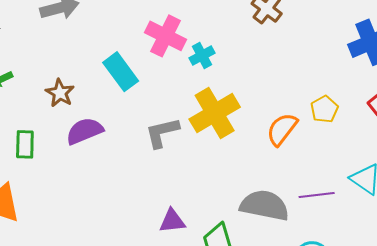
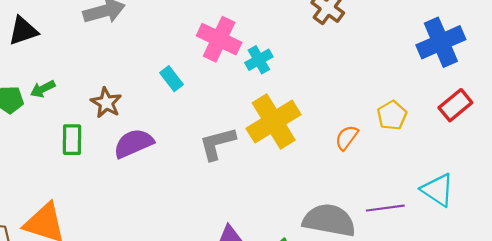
cyan rectangle: (121, 72) -> (171, 79), size x0.6
orange semicircle: (282, 129) -> (347, 138), size x0.7
green rectangle: (25, 144) -> (72, 140), moved

